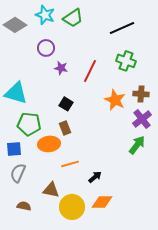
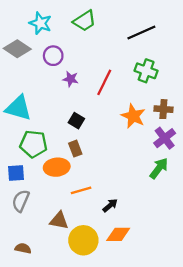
cyan star: (45, 15) -> (40, 23), moved
gray diamond: (15, 25) -> (17, 49), moved
brown semicircle: (24, 206) -> (23, 248), moved

